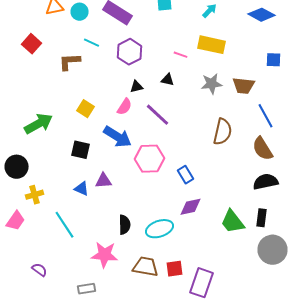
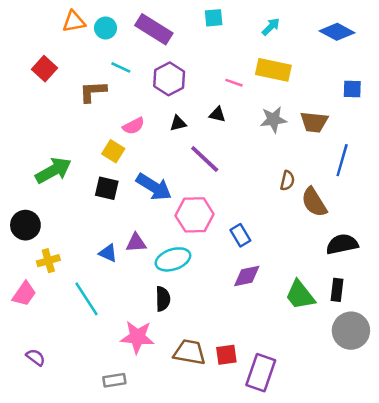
pink semicircle: (124, 107) -> (134, 126), moved, turned 30
blue line: (266, 116) -> (342, 160), turned 45
brown semicircle: (222, 132) -> (287, 181), size x0.6
brown semicircle: (262, 149) -> (314, 202), moved
black square: (80, 150) -> (107, 188), moved
cyan ellipse: (160, 229) -> (173, 259), moved
purple semicircle: (40, 270) -> (36, 357), moved

